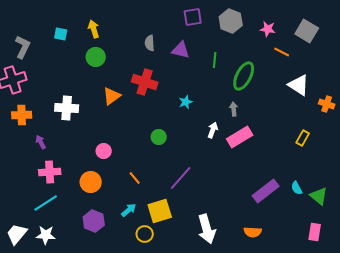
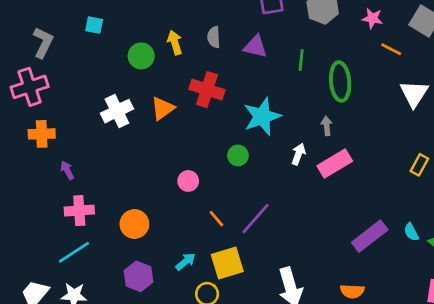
yellow arrow: (94, 29) -> (175, 43), moved
green ellipse: (244, 76) -> (340, 82), turned -32
white triangle: (299, 85) -> (414, 94), turned 30
cyan star: (186, 102) -> (262, 116), size x2.0
white cross: (67, 108) -> (117, 111), moved, turned -30
green circle: (159, 137) -> (238, 155), moved
pink circle: (104, 151) -> (188, 181), moved
orange line: (135, 178) -> (216, 219), moved

